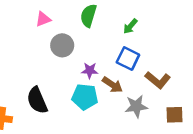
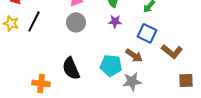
gray circle: (62, 45) -> (76, 22), moved
purple star: (90, 70) -> (115, 21), moved
gray star: (136, 106) -> (132, 81), moved

